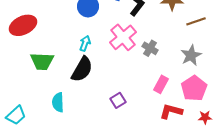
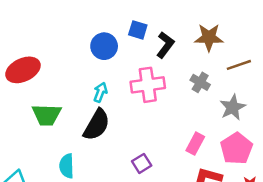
pink cross: (123, 37) -> (148, 85), turned 32
gray cross: (150, 48) -> (200, 82), moved

